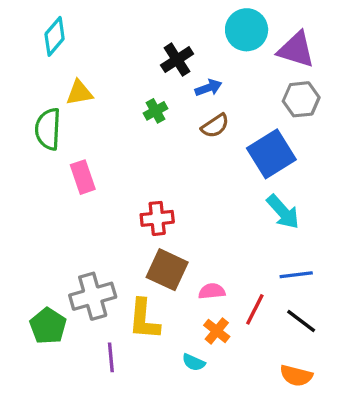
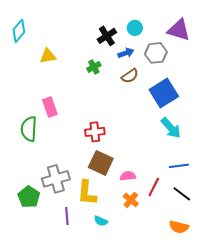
cyan circle: (247, 30) -> (135, 28), moved, size x0.6
cyan diamond: (55, 36) -> (19, 31), moved
gray hexagon: (301, 99) -> (156, 53), moved
green semicircle: (48, 129) -> (29, 129), moved
cyan semicircle: (194, 362) -> (101, 221), moved

